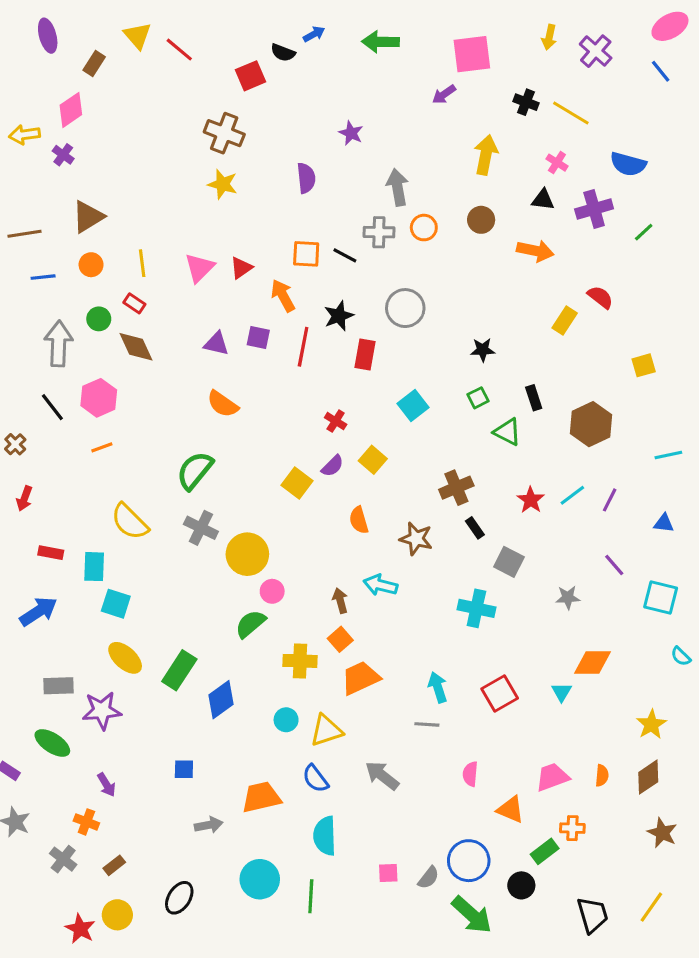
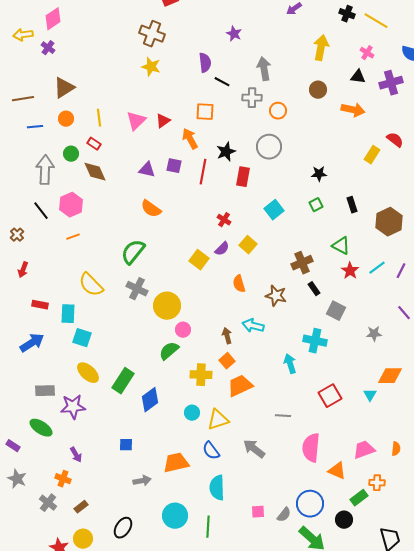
orange circle: (424, 228) -> (278, 111), moved
black line: (345, 255) -> (222, 82), moved
green triangle: (507, 432) -> (341, 246), moved
cyan arrow: (438, 687) -> (290, 364), moved
pink semicircle: (470, 774) -> (311, 448), size x1.8

